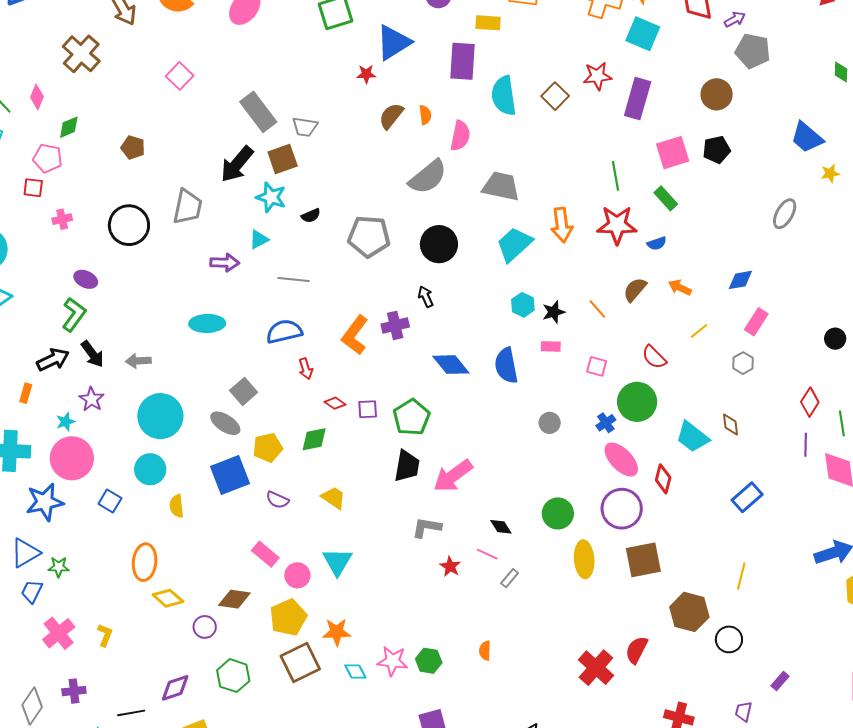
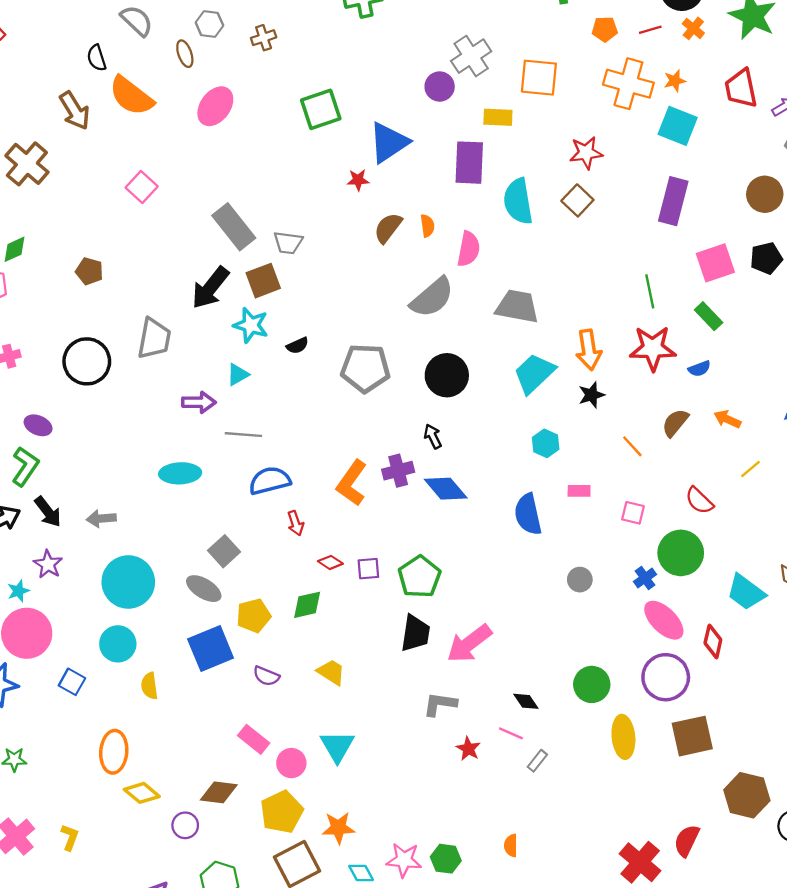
red star: (597, 76) -> (586, 153), moved
gray line: (294, 279) -> (243, 435), moved
black star: (554, 312) -> (591, 395), moved
blue diamond: (451, 365) -> (446, 489), moved

